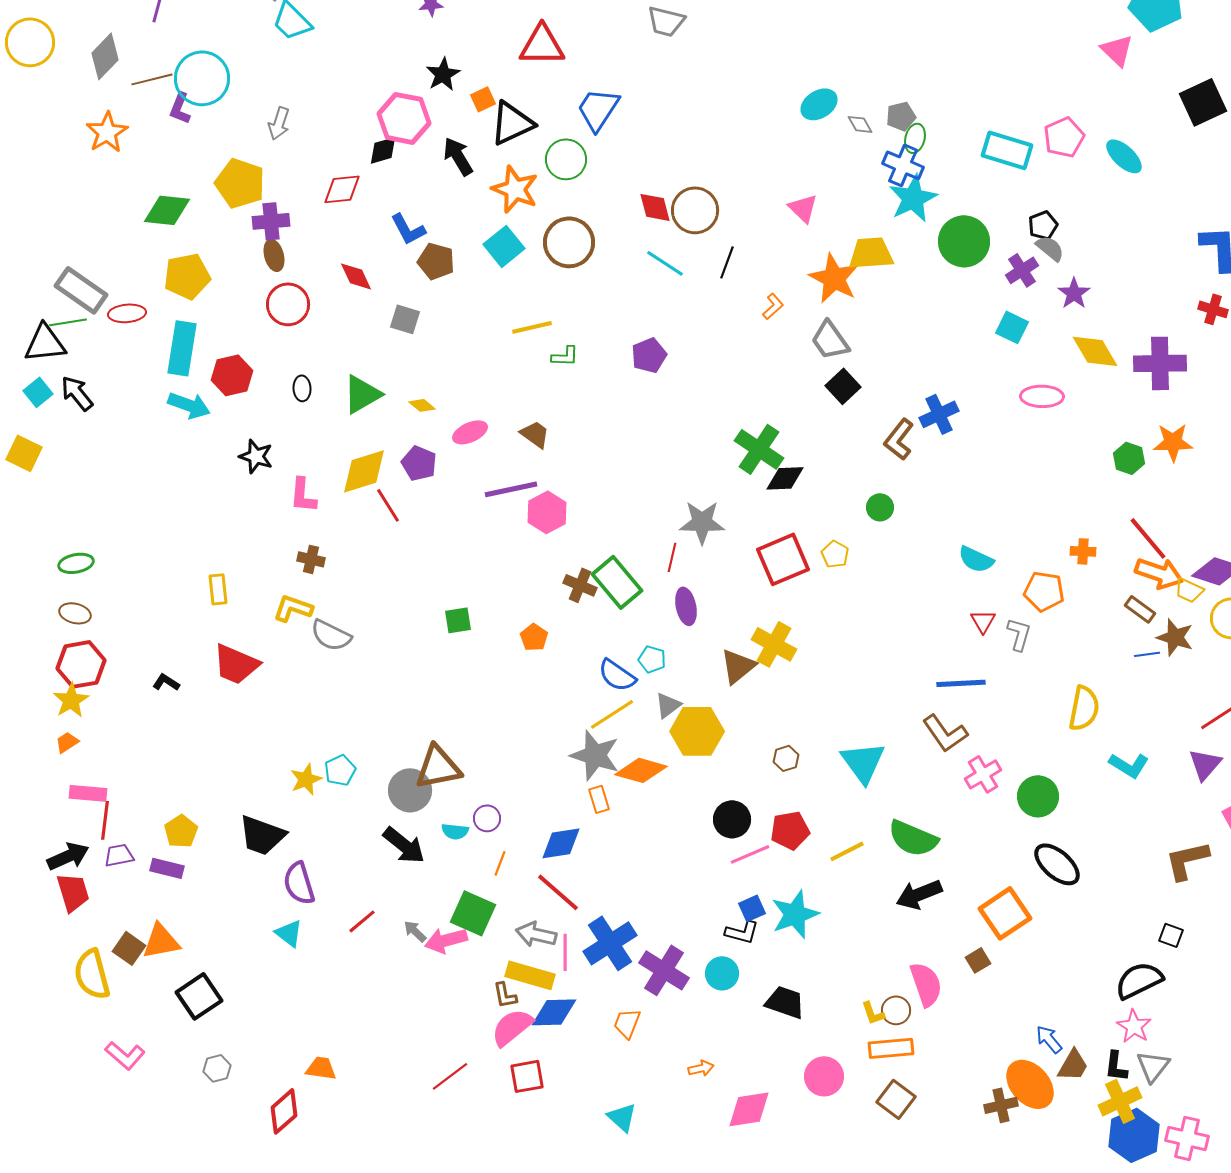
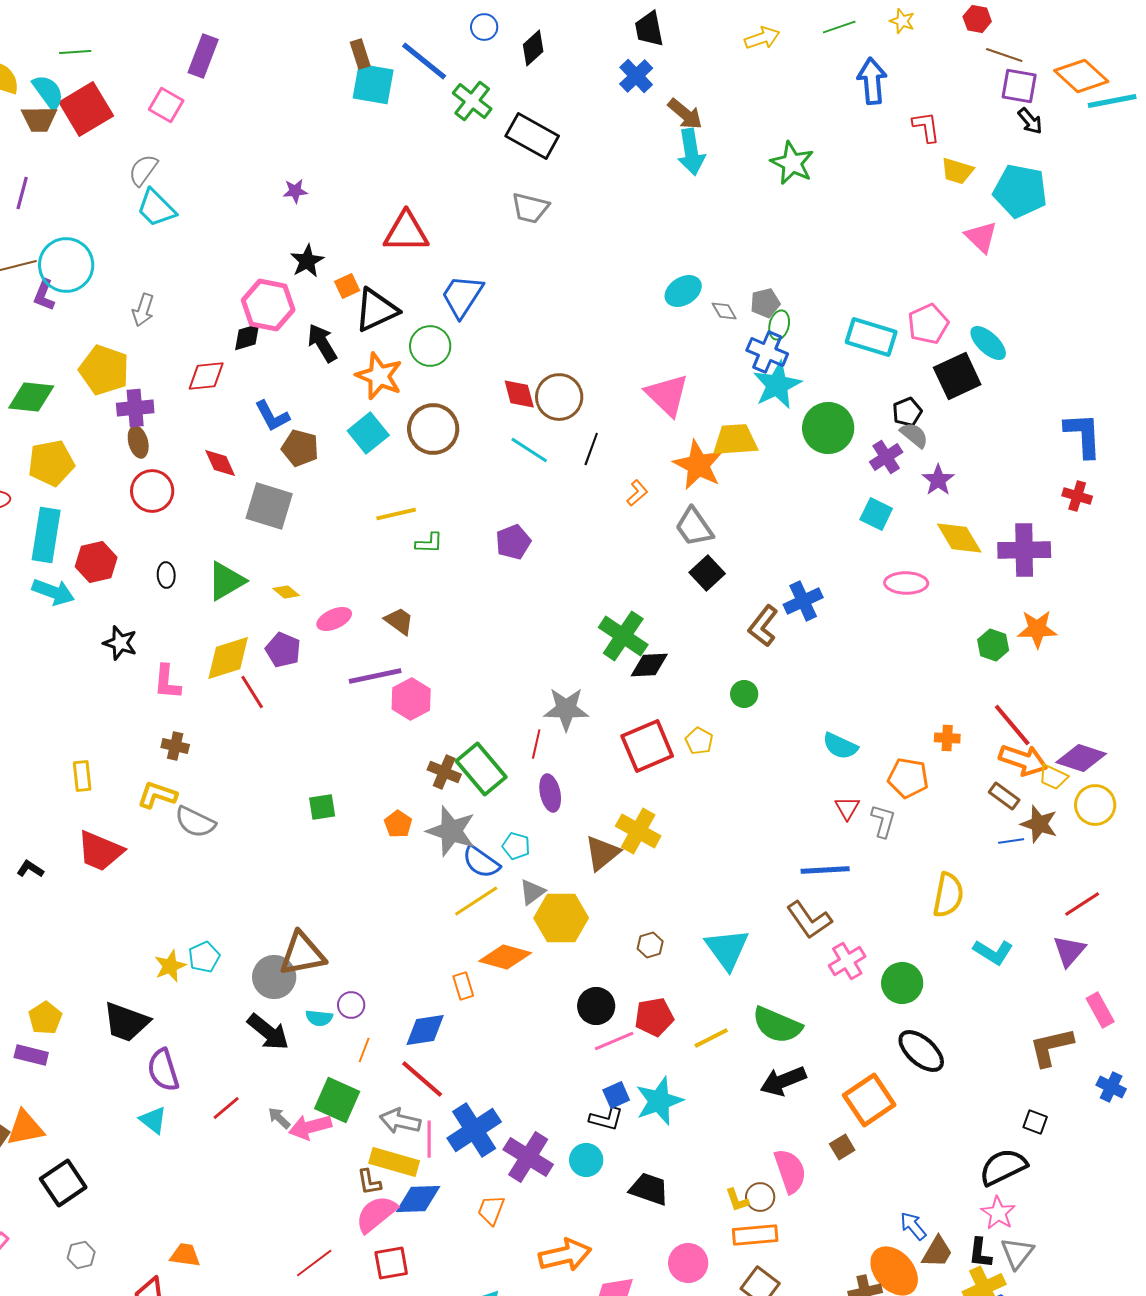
black square: (1203, 102) -> (957, 376), moved
pink triangle: (803, 208) -> (667, 395), size x1.5
gray square: (405, 319) -> (269, 506), size x1.6
gray star: (595, 755) -> (451, 831), moved
orange arrow: (701, 1068) -> (565, 1255), size x2.0

